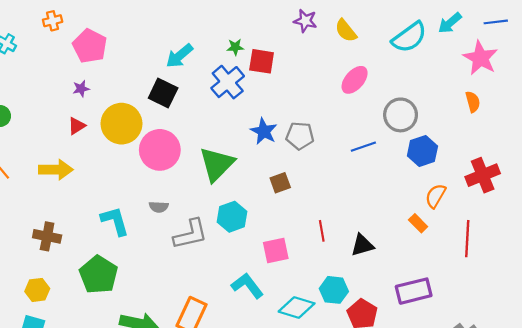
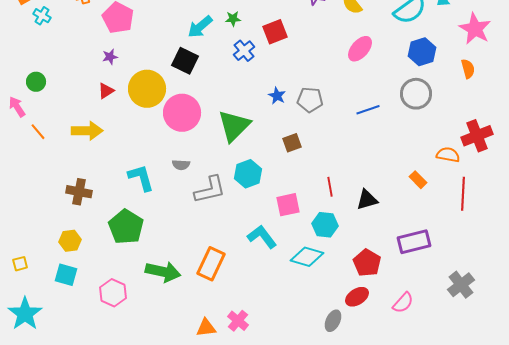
green star: (235, 47) -> (233, 19), moved
red square: (262, 61) -> (275, 32), turned -30
blue cross: (228, 82) -> (244, 51), size x0.7
gray circle: (401, 115) -> (416, 94), moved
blue star: (264, 131) -> (277, 96), size x0.7
blue hexagon: (422, 151) -> (422, 52), moved
orange semicircle: (436, 196) -> (448, 155), moved, turned 70
cyan hexagon: (334, 290) -> (325, 225), moved

